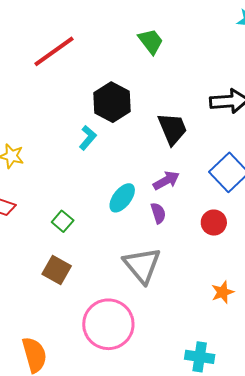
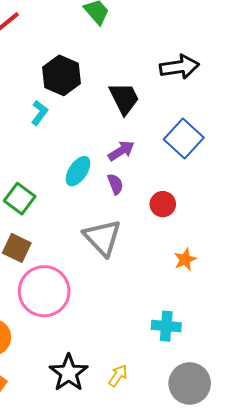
green square: (63, 221) -> (20, 199), size x1.4
red circle: (214, 223) -> (163, 204), moved
pink circle: (108, 324) -> (44, 291), moved

